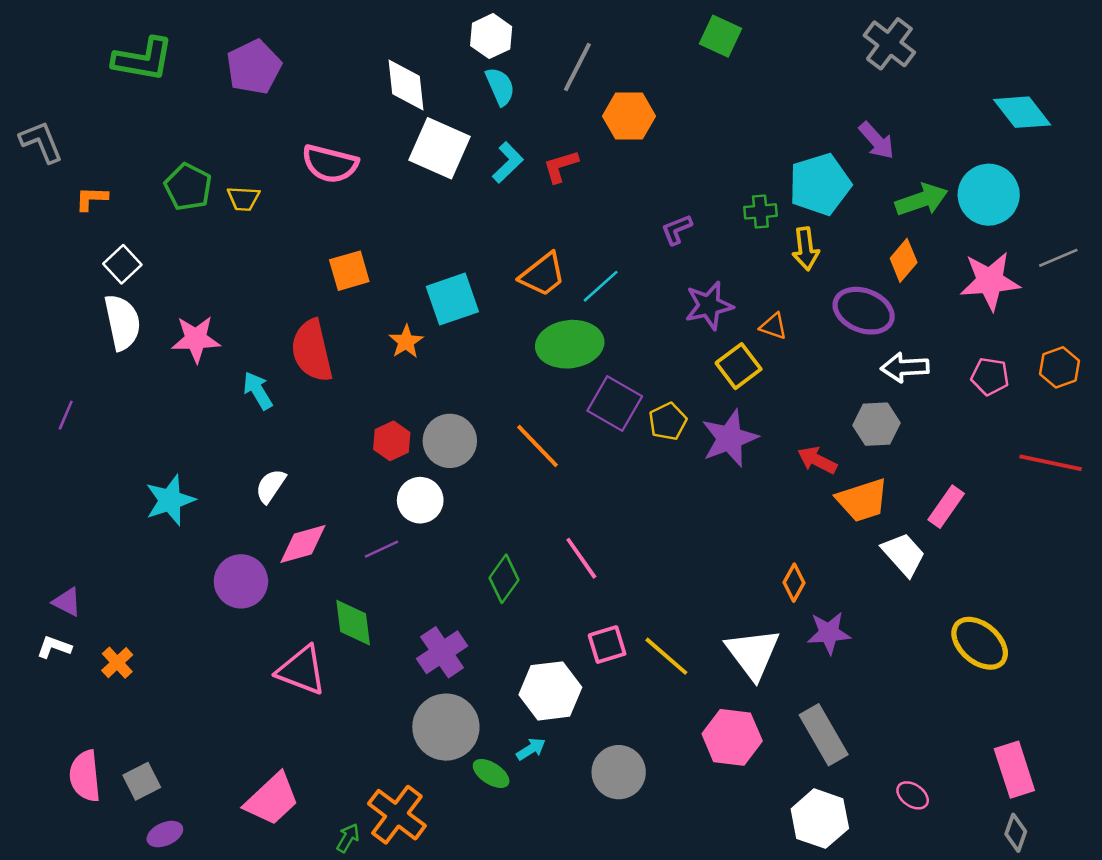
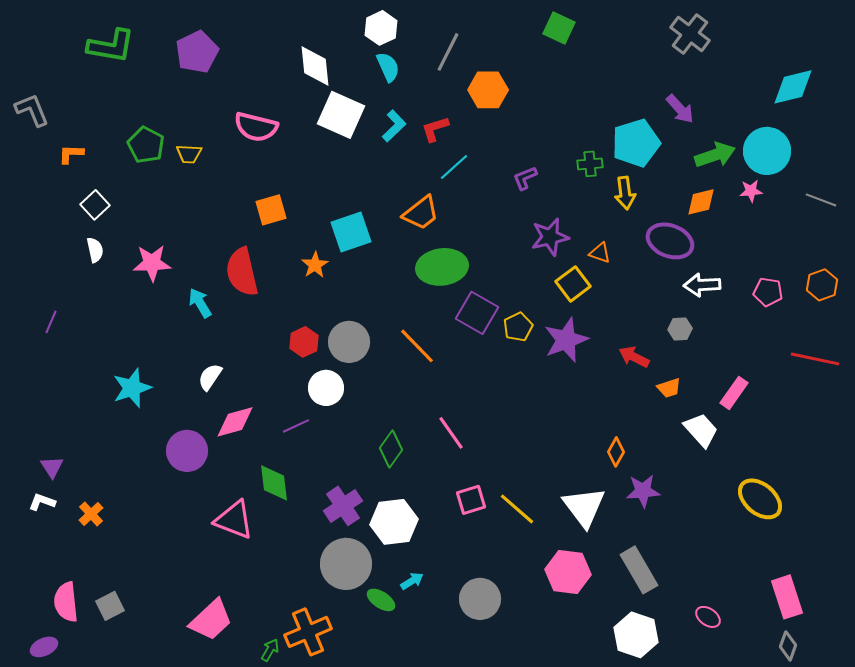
cyan diamond: (1022, 112) -> (793, 87), turned -66
gray line: (1058, 258) -> (821, 200), turned 44
orange diamond: (904, 260) -> (701, 202), turned 36
pink star: (990, 281) -> (751, 191), moved, size x0.5
cyan line: (601, 286) -> (454, 167), moved
white semicircle: (122, 322) -> (95, 250), size x0.6
gray hexagon: (876, 424) -> (680, 329), size x0.7
orange trapezoid: (862, 500) -> (669, 388), size x0.6
purple triangle: (67, 602) -> (52, 467), turned 30
white hexagon: (550, 691) -> (394, 522), moved
orange cross: (397, 815) -> (308, 632), turned 30
purple ellipse: (165, 834) -> (44, 647), moved

